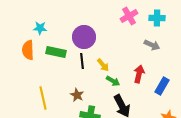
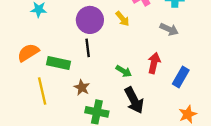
orange semicircle: (28, 50) -> (28, 53), moved, turned 60
green rectangle: (56, 52) -> (58, 63), moved
yellow arrow: (103, 65) -> (122, 19), moved

